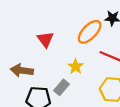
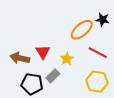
red triangle: (45, 39) -> (43, 52), moved

